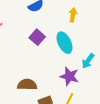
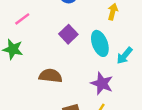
cyan arrow: (88, 61) -> (125, 56), moved
brown semicircle: (27, 85) -> (50, 76), moved

